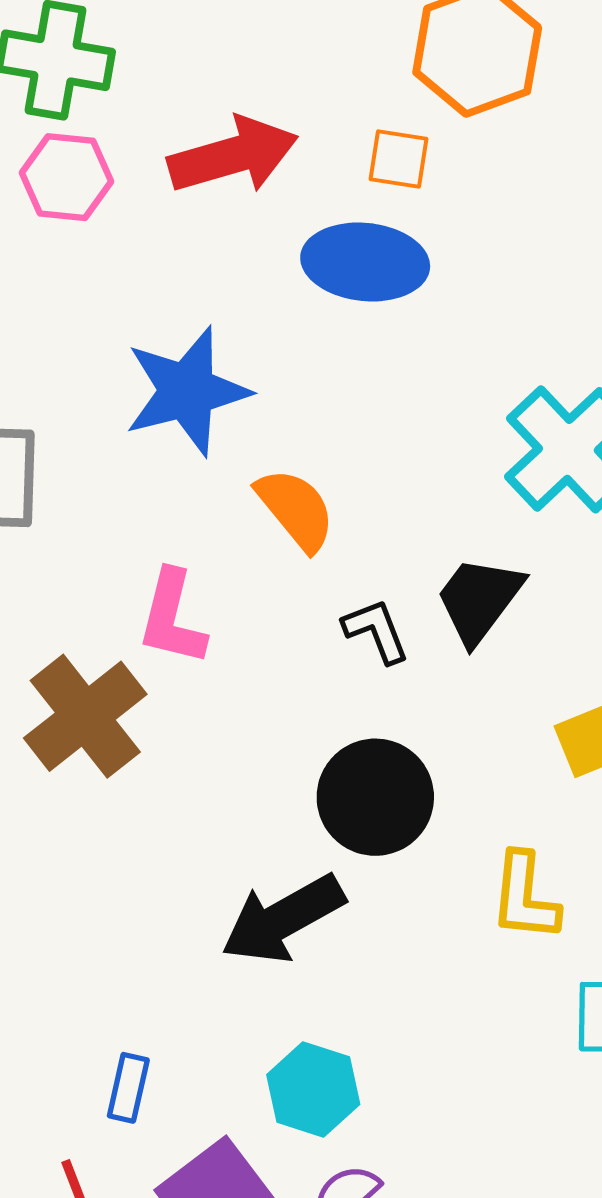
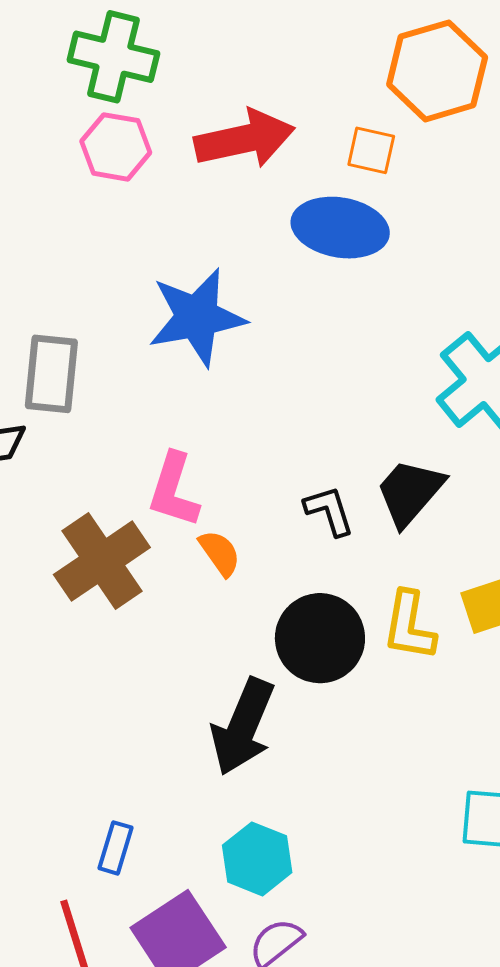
orange semicircle: (296, 509) -> (220, 553), moved, size x0.7
yellow L-shape: (525, 897) -> (409, 626), moved
black arrow: (283, 919) -> (243, 727), turned -42

